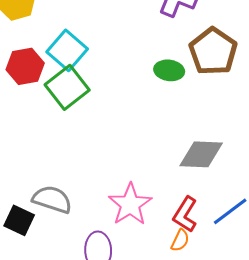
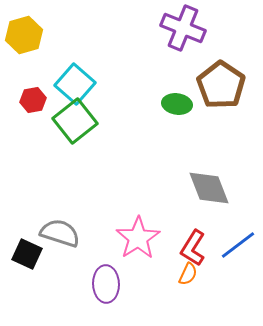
red hexagon: (25, 66) -> (33, 100), size x0.7
gray diamond: (201, 154) -> (209, 188), turned 66

